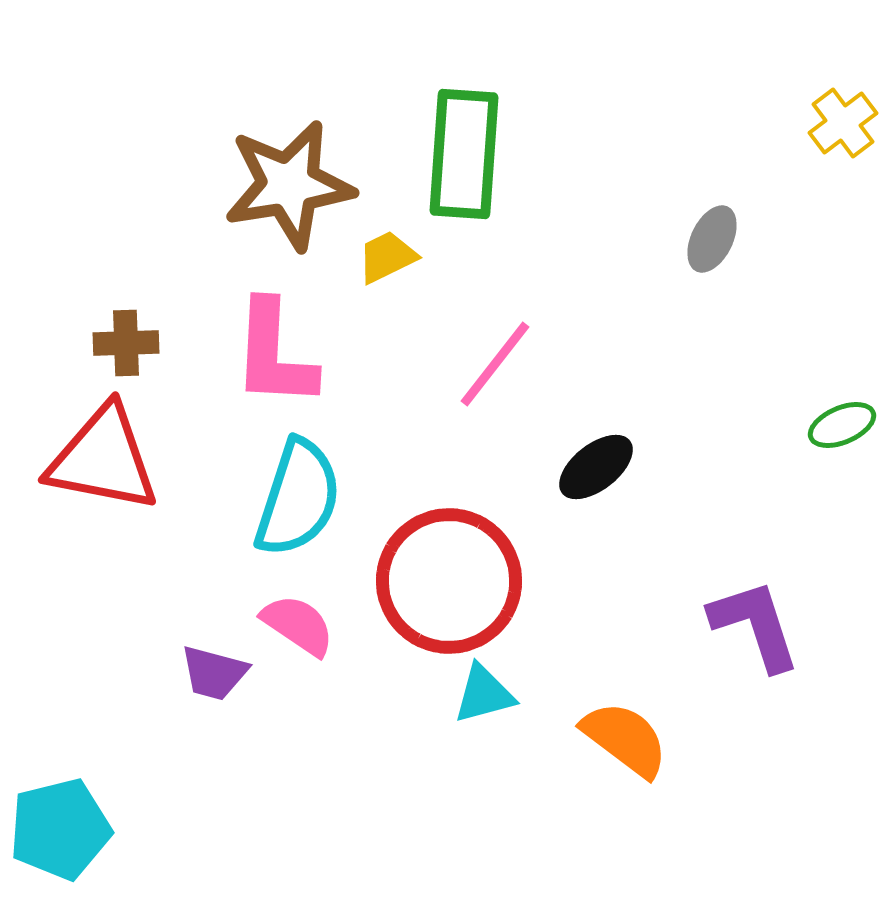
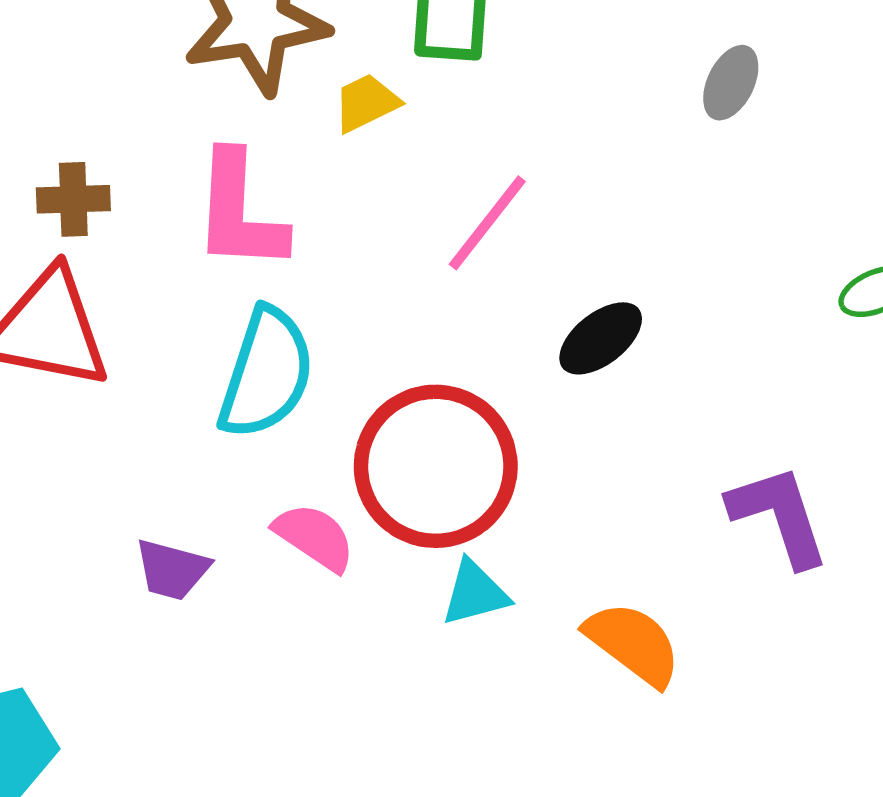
pink semicircle: (298, 625) -> (315, 537), moved

